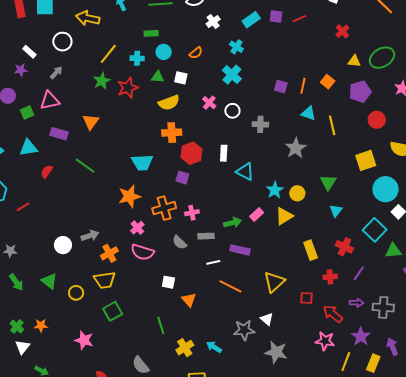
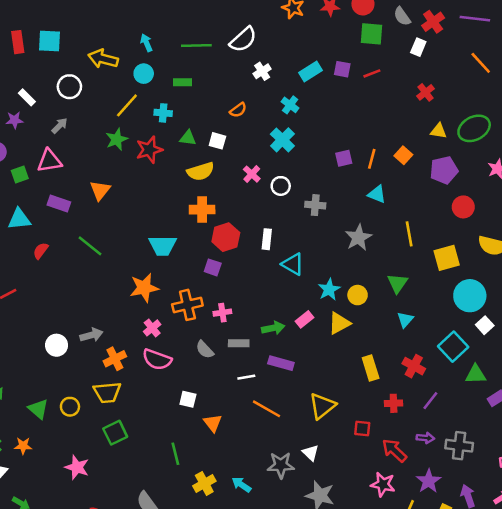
cyan circle: (164, 52) -> (144, 74), moved
purple square: (281, 87) -> (344, 158), turned -32
yellow line: (332, 125) -> (409, 234), moved
green triangle: (49, 281) -> (38, 409), moved

